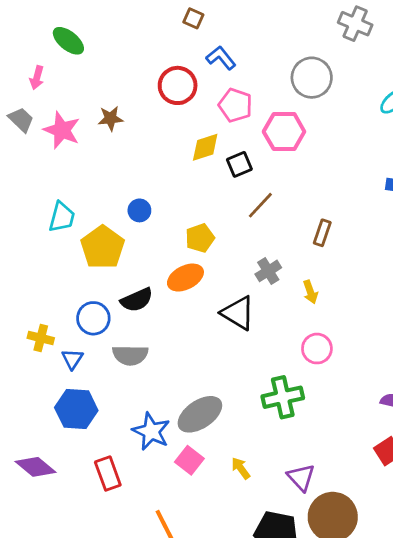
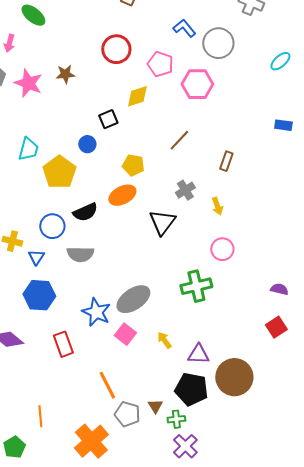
blue L-shape: (221, 58) -> (184, 28), moved
black square: (239, 164) -> (108, 119), moved
yellow pentagon: (200, 238) -> (133, 165), turned 30
black triangle: (238, 313) -> (162, 222), turned 36
purple triangle: (301, 477) -> (198, 354), moved, turned -45

